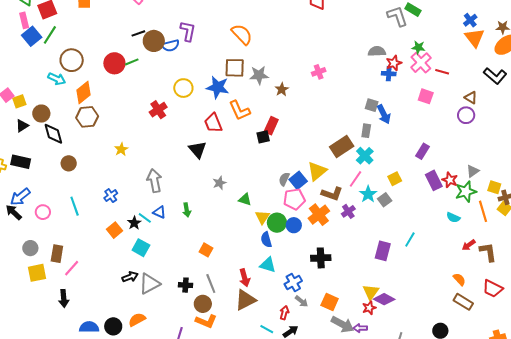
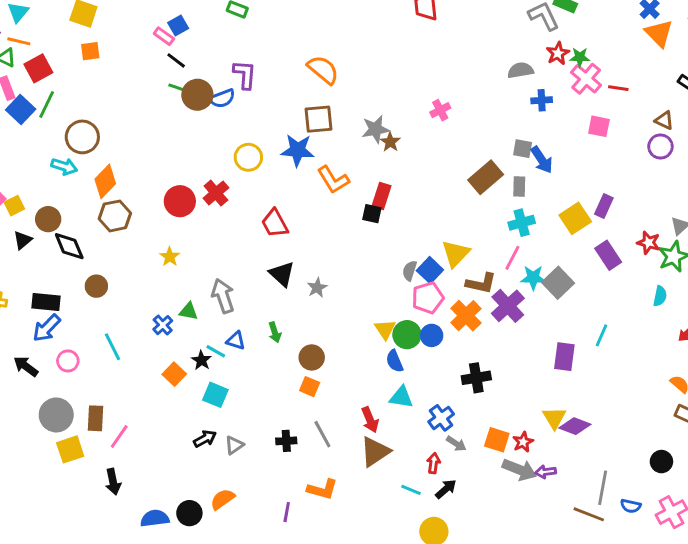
black line: (138, 33) -> (176, 60), moved, turned 64
green line: (132, 62) -> (178, 88), moved, turned 48
red circle: (114, 63) -> (180, 201), moved
red star: (394, 63) -> (558, 53), moved
gray star: (259, 75) -> (375, 129), moved
red trapezoid: (213, 123) -> (275, 223), moved
black square: (263, 137) -> (372, 214), turned 32
brown rectangle: (342, 146) -> (486, 177), moved
black triangle: (198, 150) -> (282, 274), moved
cyan cross: (365, 156) -> (522, 223), turned 36
black rectangle: (21, 162) -> (46, 302), moved
yellow square: (395, 179) -> (575, 218), moved, size x1.5
purple rectangle: (434, 180) -> (608, 255), moved
cyan star: (368, 194) -> (533, 278), turned -30
blue arrow: (20, 197) -> (47, 328), moved
green triangle: (245, 199) -> (189, 311), moved
gray square: (385, 200) -> (558, 283), size x1.5
purple cross: (348, 211) -> (508, 306), size x1.6
cyan semicircle: (453, 217) -> (660, 296), turned -96
gray circle: (30, 248) -> (56, 415), size x1.5
gray triangle: (150, 284) -> (234, 445), size x0.6
brown circle: (203, 304) -> (312, 357), moved
red star: (369, 308) -> (523, 442), moved

